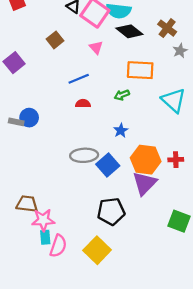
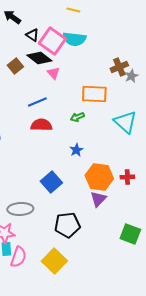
brown cross: (167, 28) -> (119, 67), moved, turned 30
black diamond: (129, 31) -> (39, 58), moved
red semicircle: (83, 104) -> (41, 125), size x1.5
gray ellipse: (84, 155) -> (20, 209), moved
blue square: (108, 165) -> (51, 182), moved
purple triangle: (144, 183) -> (98, 199), size x0.7

